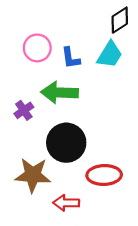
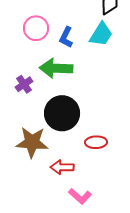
blue L-shape: (71, 58) -> (66, 37), turned 35
red ellipse: (104, 175) -> (96, 142), size x0.7

